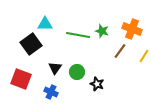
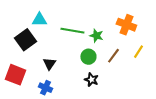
green star: (102, 31) -> (96, 36), moved
brown line: (120, 51) -> (113, 56), moved
green circle: (77, 72) -> (88, 57), moved

